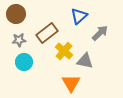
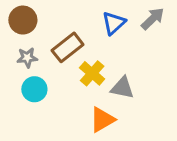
gray arrow: (100, 33) -> (153, 19), moved
orange triangle: (71, 83) -> (102, 120), turned 30

